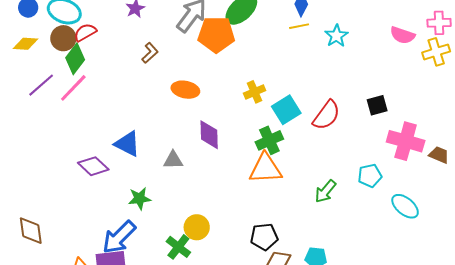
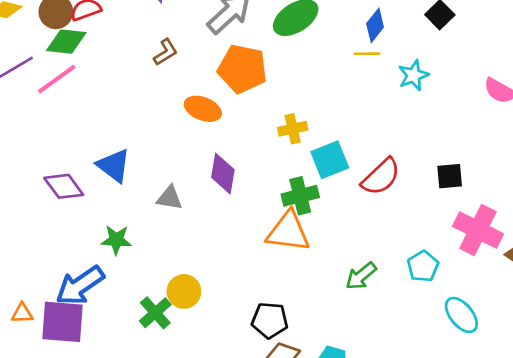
orange pentagon: (216, 34) -> (242, 69), moved
green diamond: (75, 59) -> (66, 42), turned 48
cyan pentagon: (370, 176) -> (423, 266), turned -30

